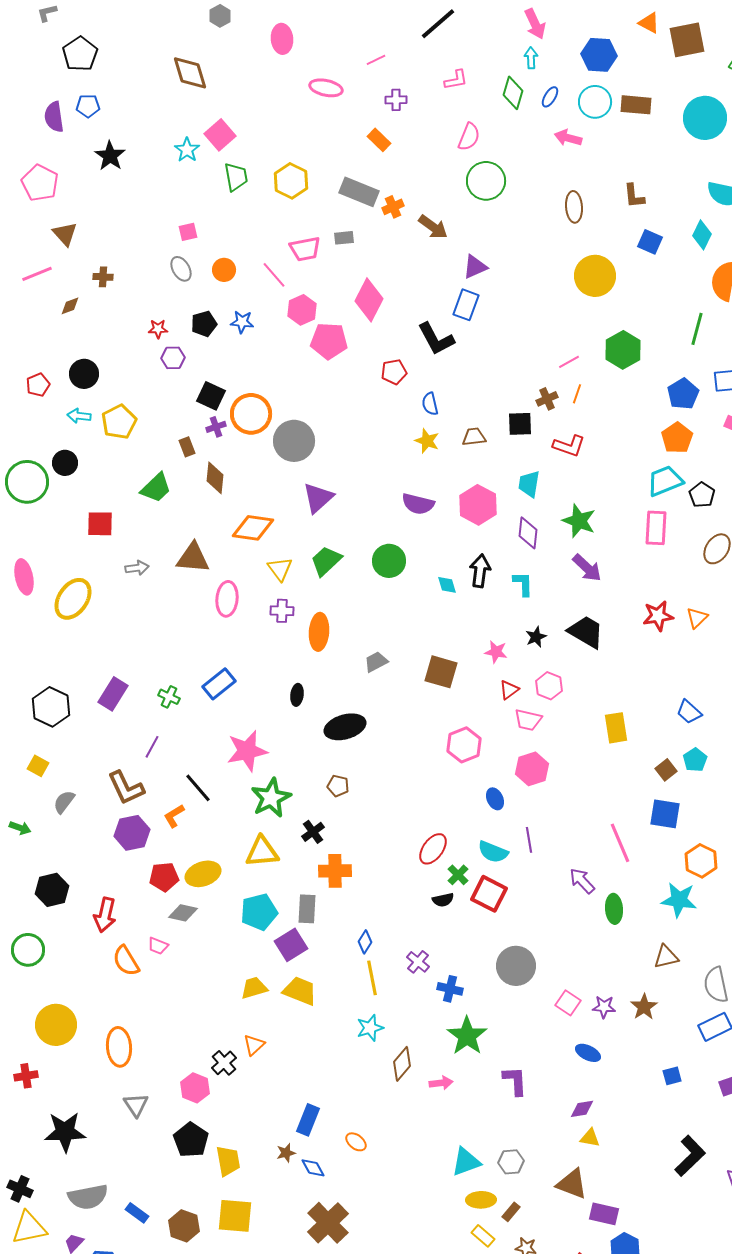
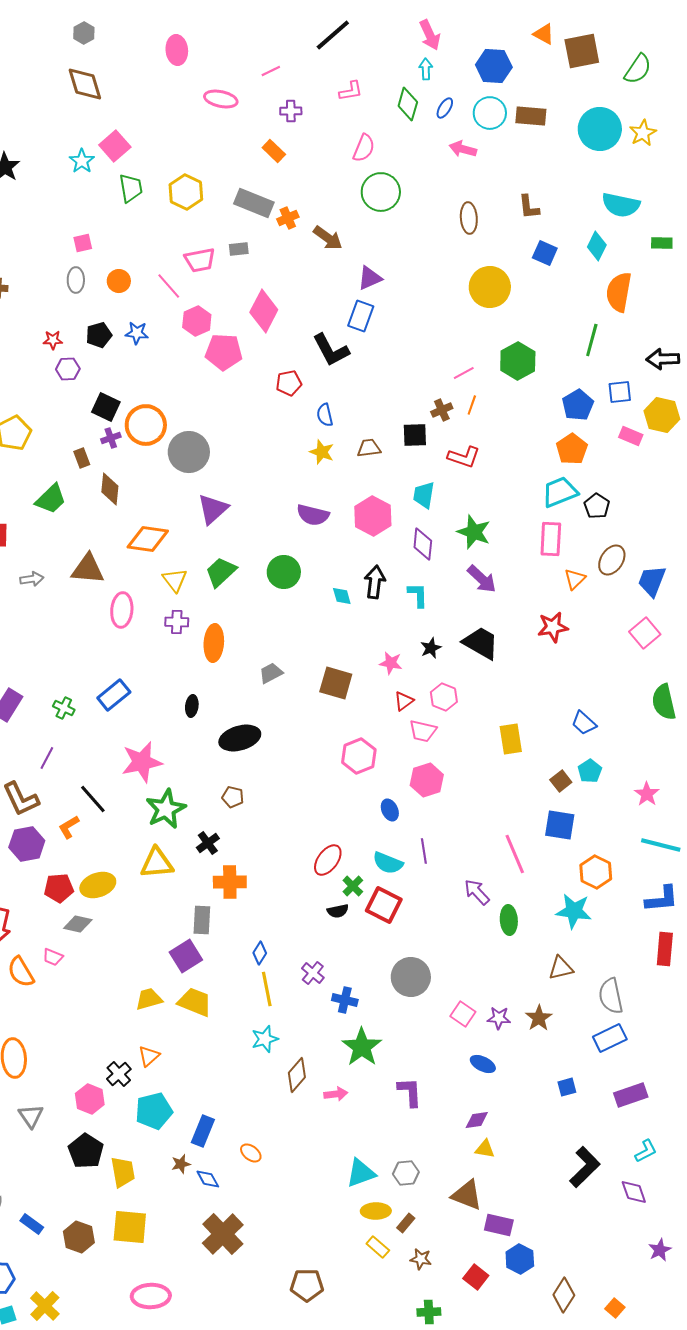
gray hexagon: (220, 16) -> (84, 33), moved
gray ellipse: (181, 269) -> (76, 280), turned 30
orange triangle: (697, 618) -> (575, 579), moved
cyan pentagon: (259, 912) -> (154, 1111), moved

